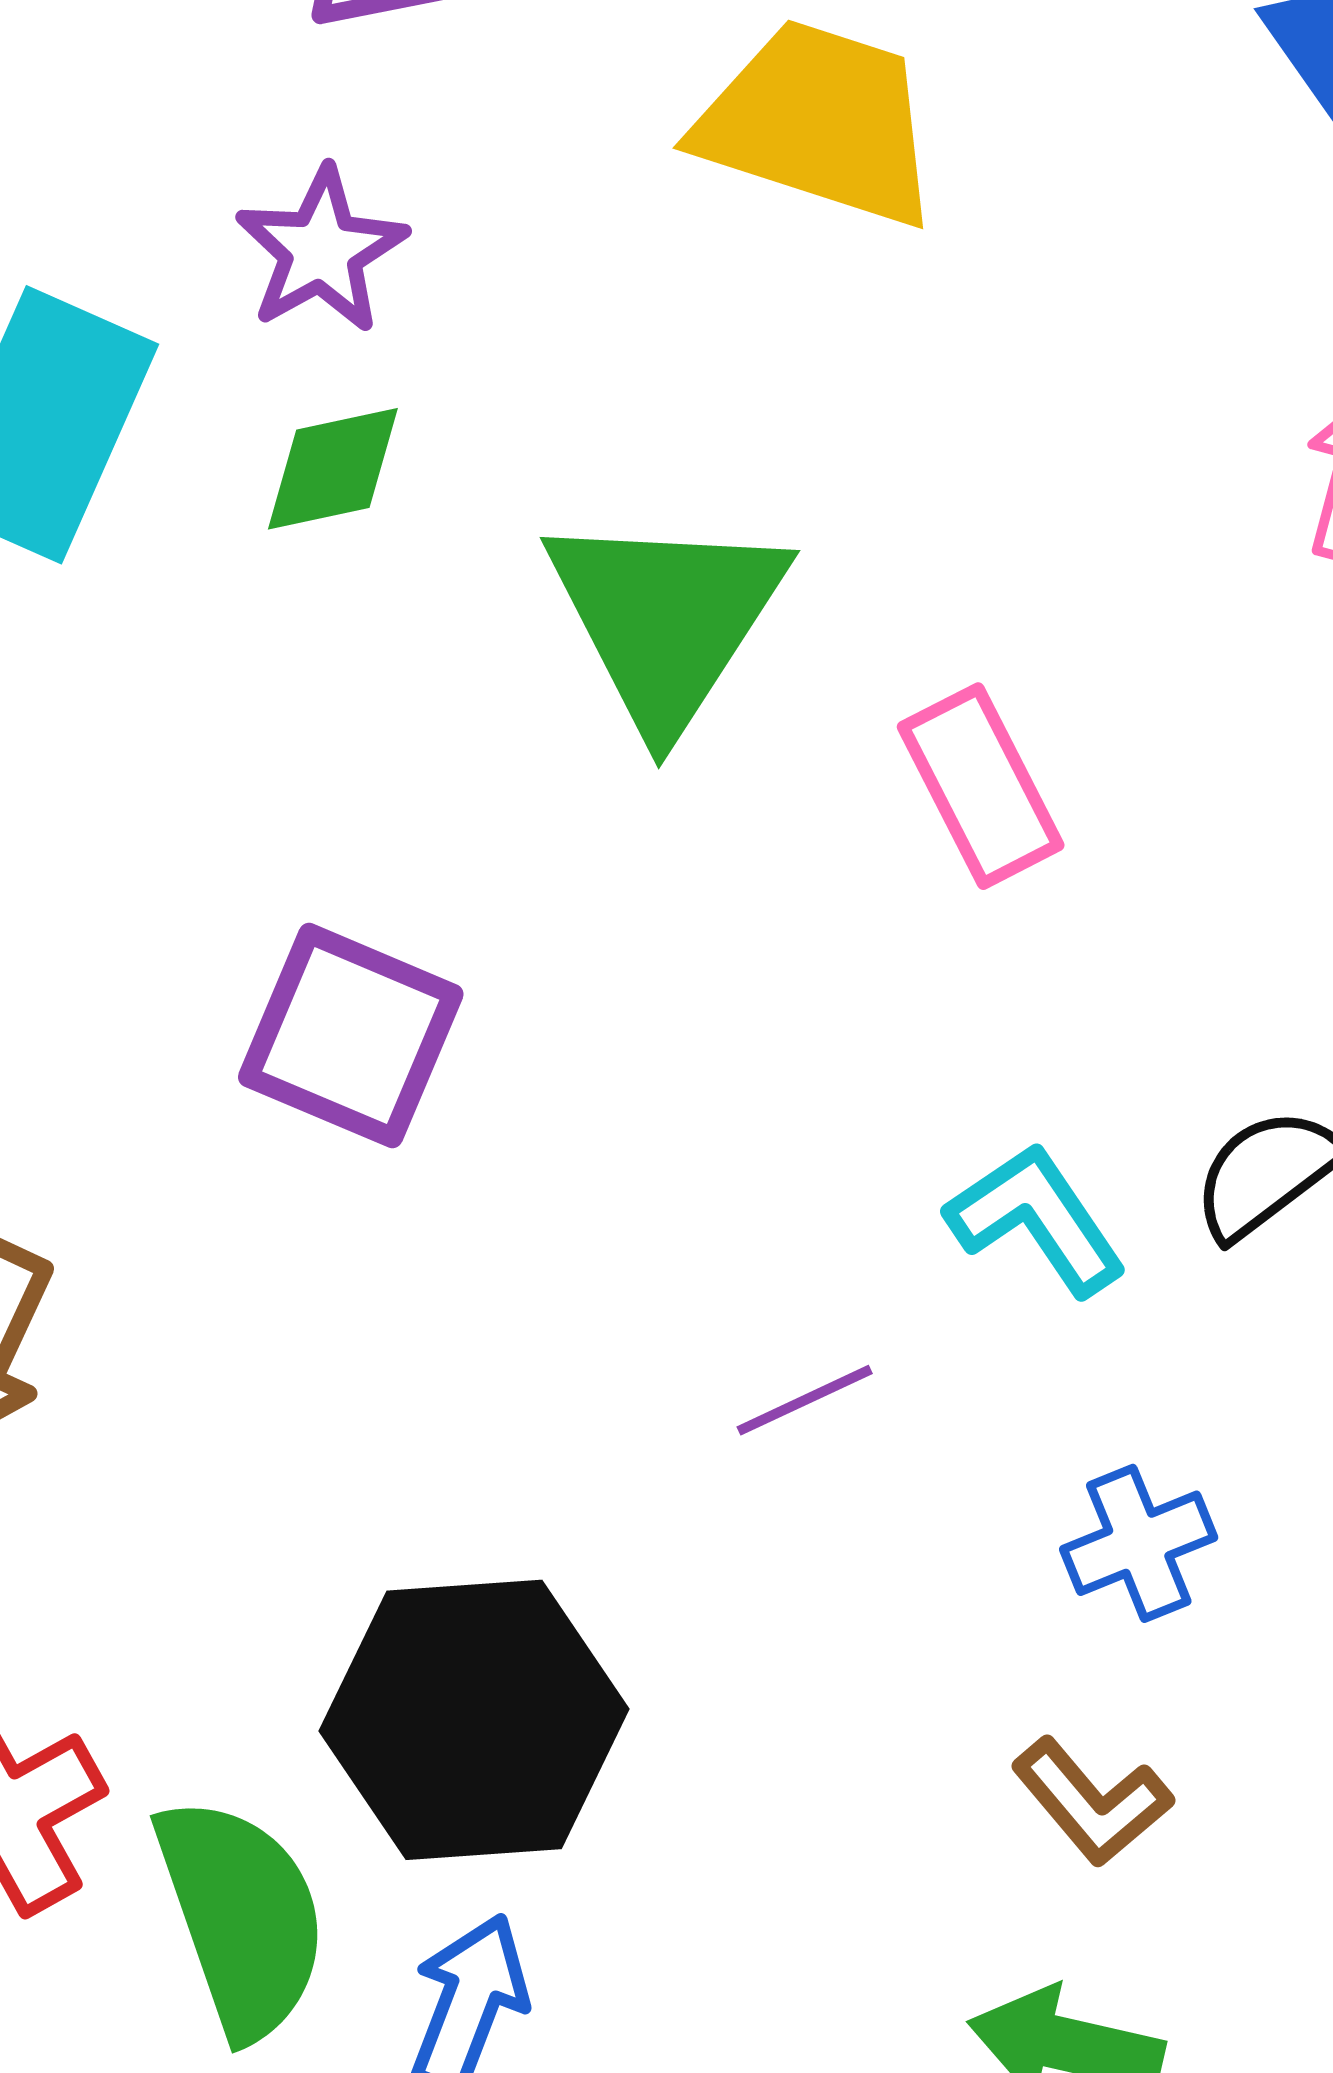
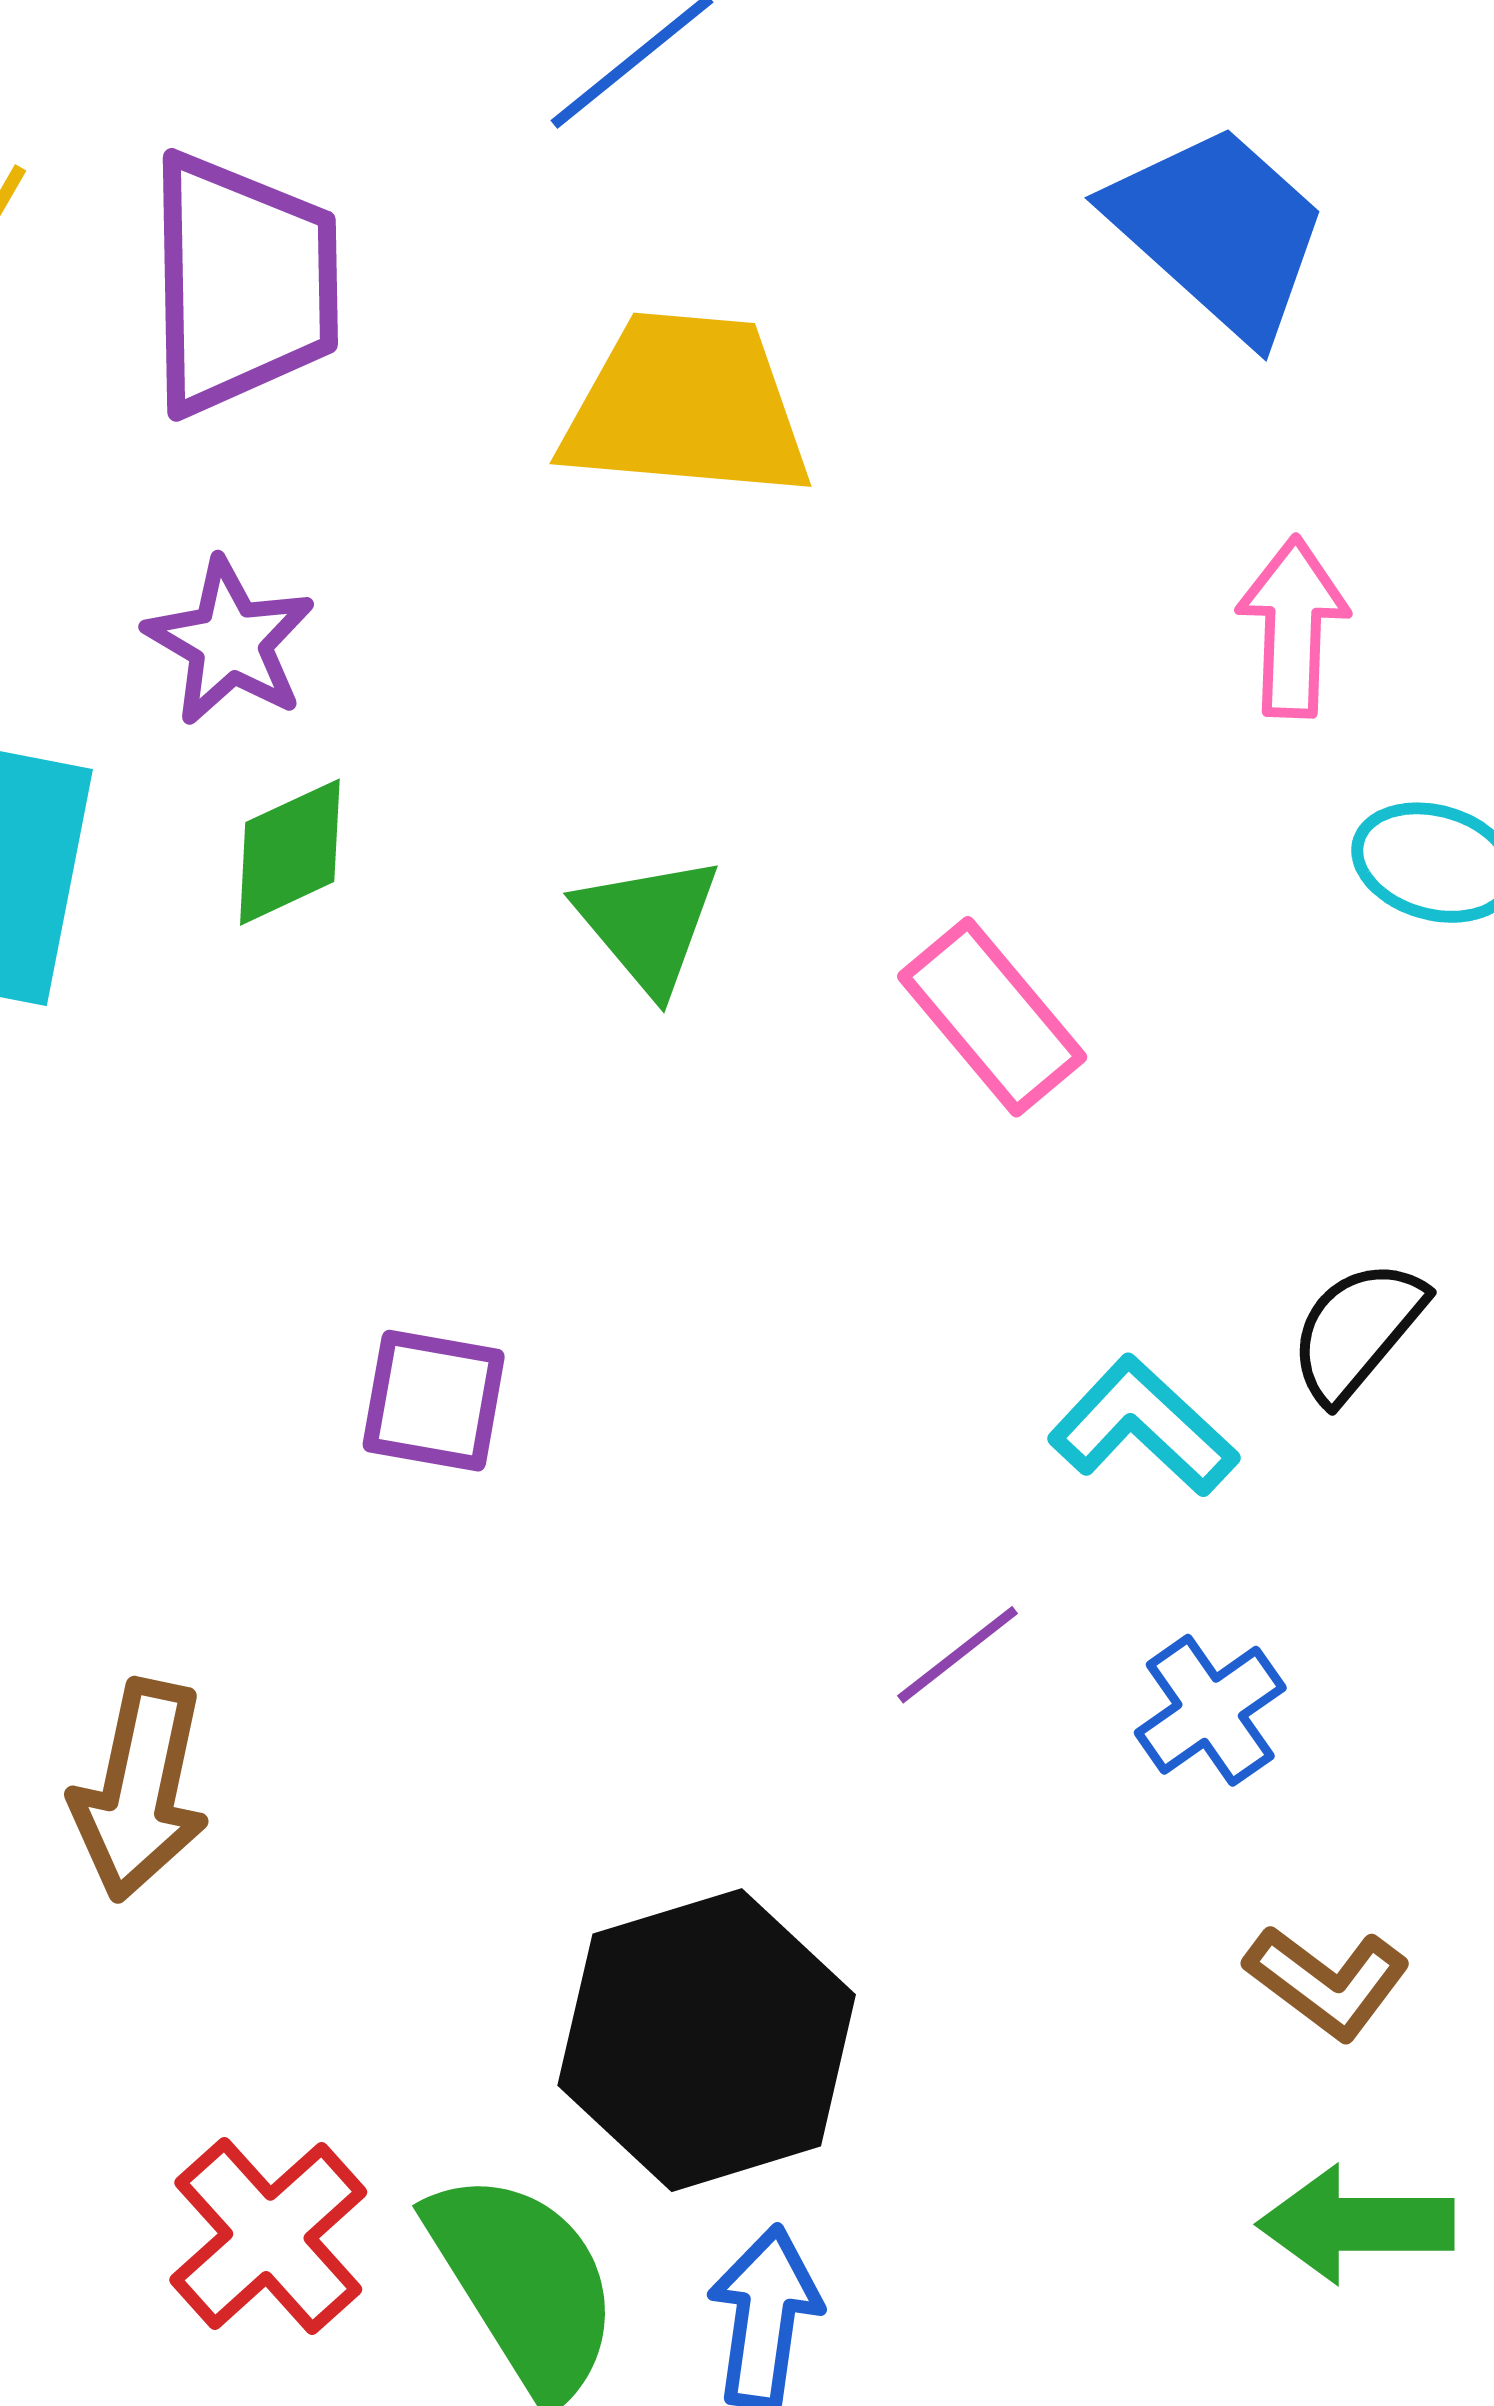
green triangle: (666, 619) -> (648, 924), size x0.6
purple square: (351, 1036) -> (434, 1401), size x0.7
blue cross: (1139, 1543) -> (1210, 1710), moved

